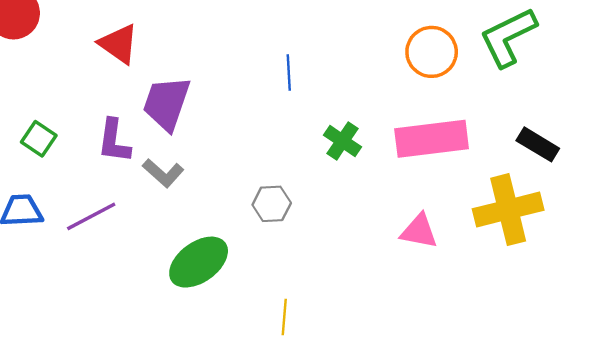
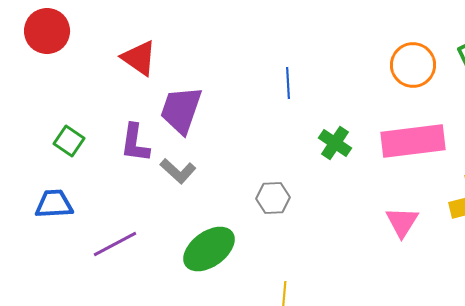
purple line: (91, 216) -> (115, 244), moved
pink triangle: (419, 231) -> (402, 222), turned 51

